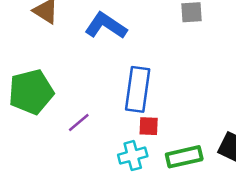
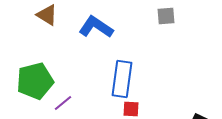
purple line: (79, 122) -> (63, 103), moved

